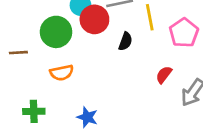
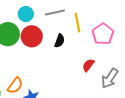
red circle: (94, 19) -> (32, 36), moved
orange semicircle: (62, 73) -> (15, 86), moved, turned -42

